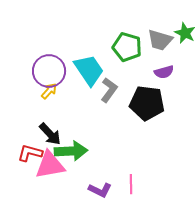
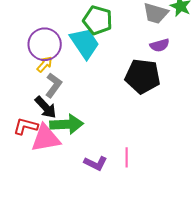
green pentagon: (127, 47) -> (98, 20), moved
gray L-shape: (109, 90) -> (54, 85), moved

